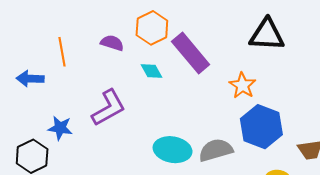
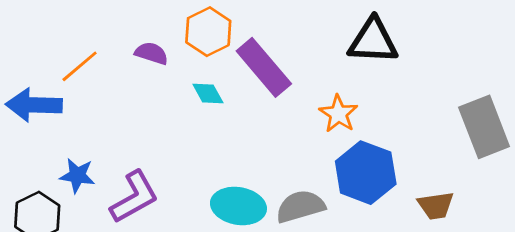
orange line: (62, 52) -> (80, 66), turned 60
blue arrow: (30, 79) -> (34, 105), size x1.4
purple L-shape: (108, 108) -> (134, 197), moved

